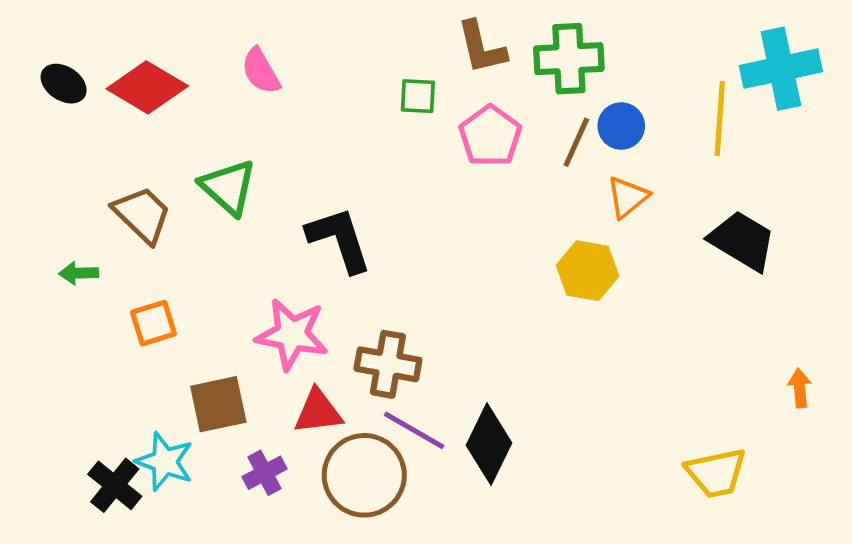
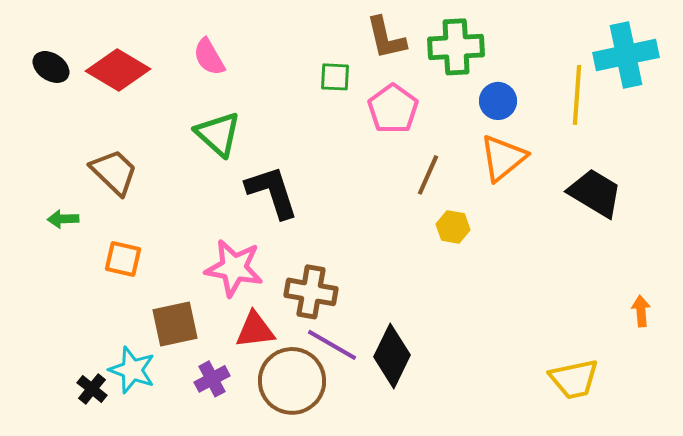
brown line: (576, 142) -> (428, 175), moved
green triangle: (228, 187) -> (218, 134), moved
orange triangle: (627, 197) -> (503, 158), size x1.4
yellow hexagon: (588, 271) -> (453, 227), moved, size x0.7
orange square: (153, 323) -> (123, 259), turned 30
black cross: (115, 485) -> (92, 389), size x0.7

